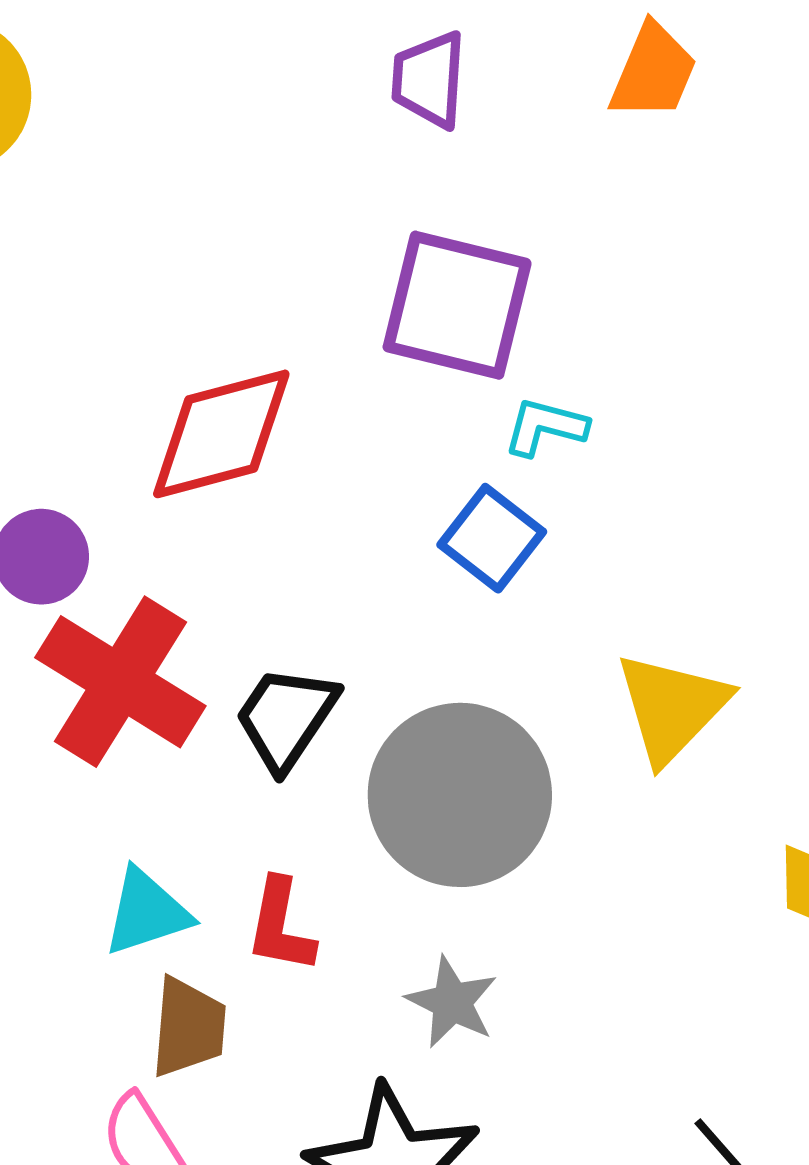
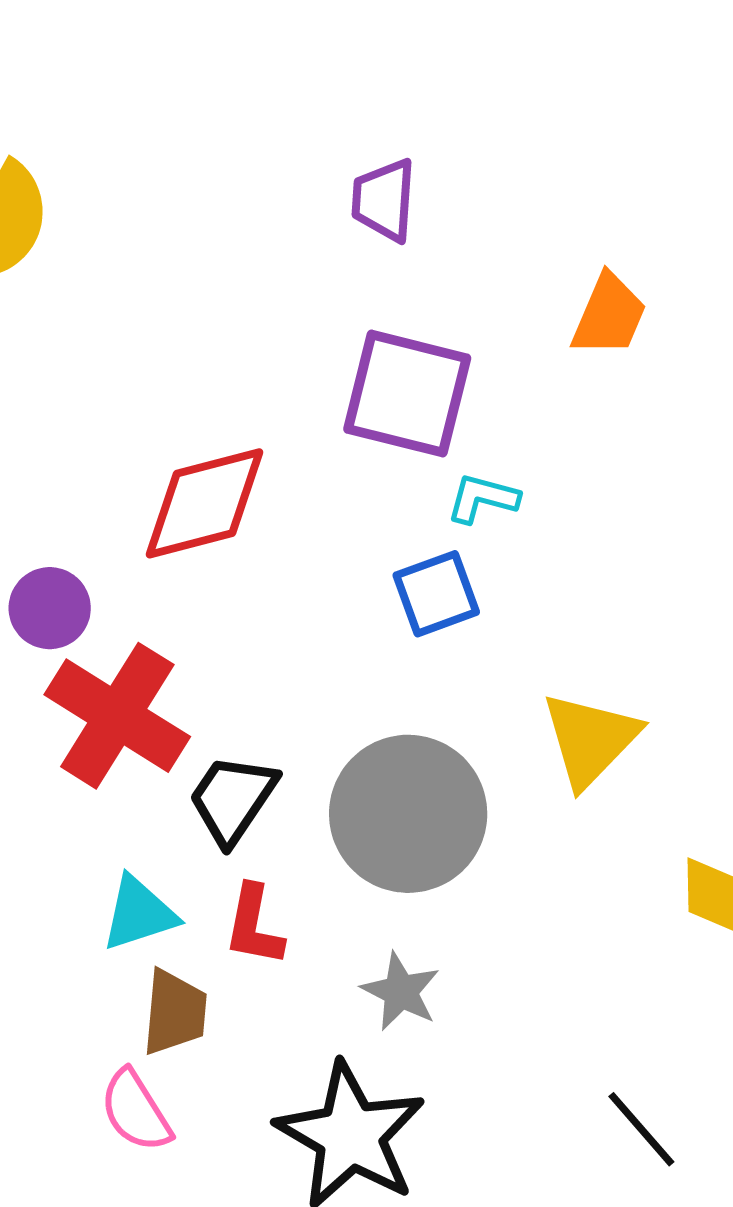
orange trapezoid: (653, 72) -> (609, 315), moved
blue square: (492, 538) -> (436, 594), turned 32
black trapezoid: (286, 718) -> (233, 799), moved

